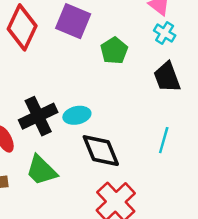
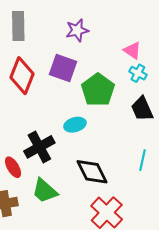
green pentagon: (114, 51) -> (98, 90), size x1.5
cyan ellipse: (77, 115) -> (75, 125), moved

